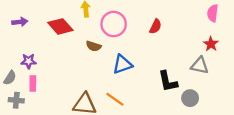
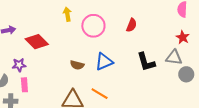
red diamond: (60, 26) -> (37, 42), moved
brown semicircle: (94, 46) -> (77, 65), moved
black L-shape: (168, 81) -> (146, 62), moved
gray circle: (190, 98) -> (186, 74), moved

